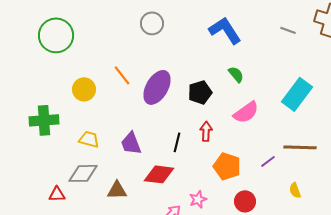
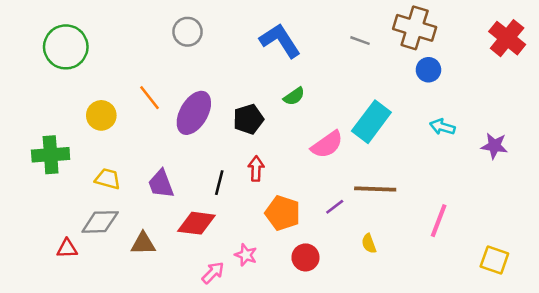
green semicircle: (236, 74) -> (294, 96), turned 96
pink semicircle: (246, 112) -> (327, 145), moved
pink star: (198, 199) -> (246, 255), turned -30

